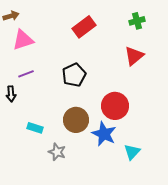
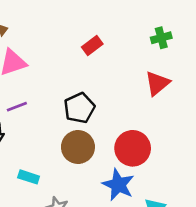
red rectangle: (84, 27) -> (92, 46), size x0.7
brown circle: (76, 120) -> (78, 147), moved

